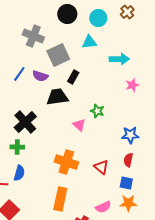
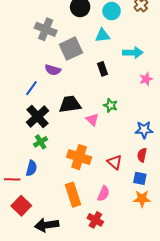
blue line: (19, 74) -> (31, 88), moved
black rectangle: (73, 77) -> (102, 69), moved, turned -48
black trapezoid: (57, 97) -> (70, 104), moved
green cross: (17, 147) -> (41, 142), moved, turned -32
orange rectangle: (60, 199) -> (73, 195), turned -30
pink semicircle: (103, 207) -> (103, 194), moved, turned -42

